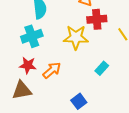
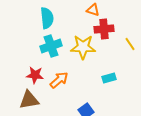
cyan cross: (32, 36) -> (51, 46), moved
cyan rectangle: (102, 68) -> (109, 78), turned 32

